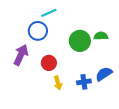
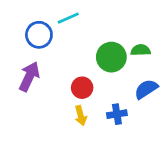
blue circle: (38, 31) -> (39, 35), moved
red circle: (49, 63) -> (82, 88), moved
blue semicircle: (104, 74) -> (146, 89), moved

